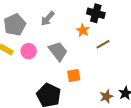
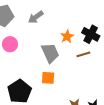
black cross: (96, 13) -> (91, 34), moved
gray trapezoid: (58, 51) -> (50, 53), moved

